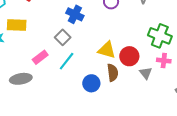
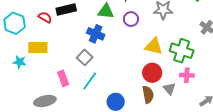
yellow triangle: (107, 50) -> (154, 46), moved
pink rectangle: (40, 57) -> (63, 78), turned -70
brown semicircle: (113, 73) -> (148, 94), moved

